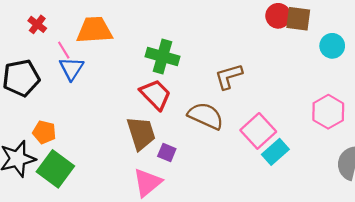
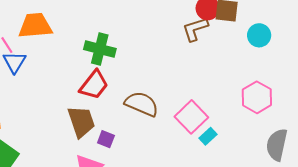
brown L-shape: (229, 76) -> (195, 29), moved
red trapezoid: (156, 95) -> (94, 85), turned 84
cyan rectangle: (275, 152) -> (208, 136), size x0.7

